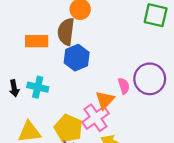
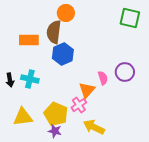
purple circle: (150, 79) -> (125, 72), size x0.7
pink cross: (95, 118) -> (79, 105), size x0.7

